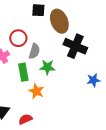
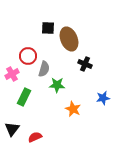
black cross: (75, 46) -> (85, 64), size x0.6
green rectangle: (23, 72) -> (24, 97), moved, turned 36
orange star: (36, 91) -> (73, 109), moved

